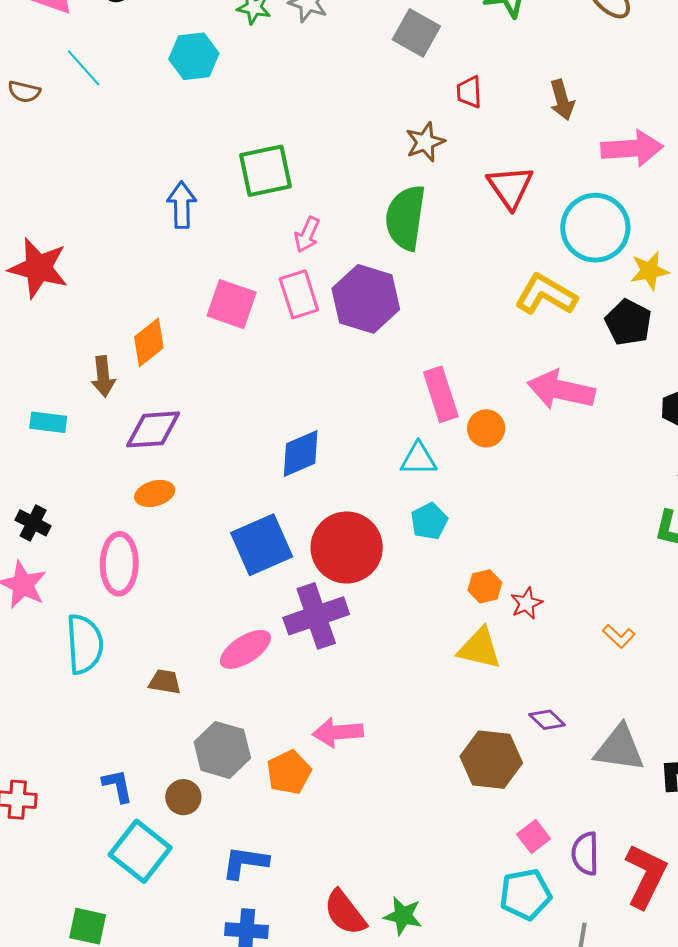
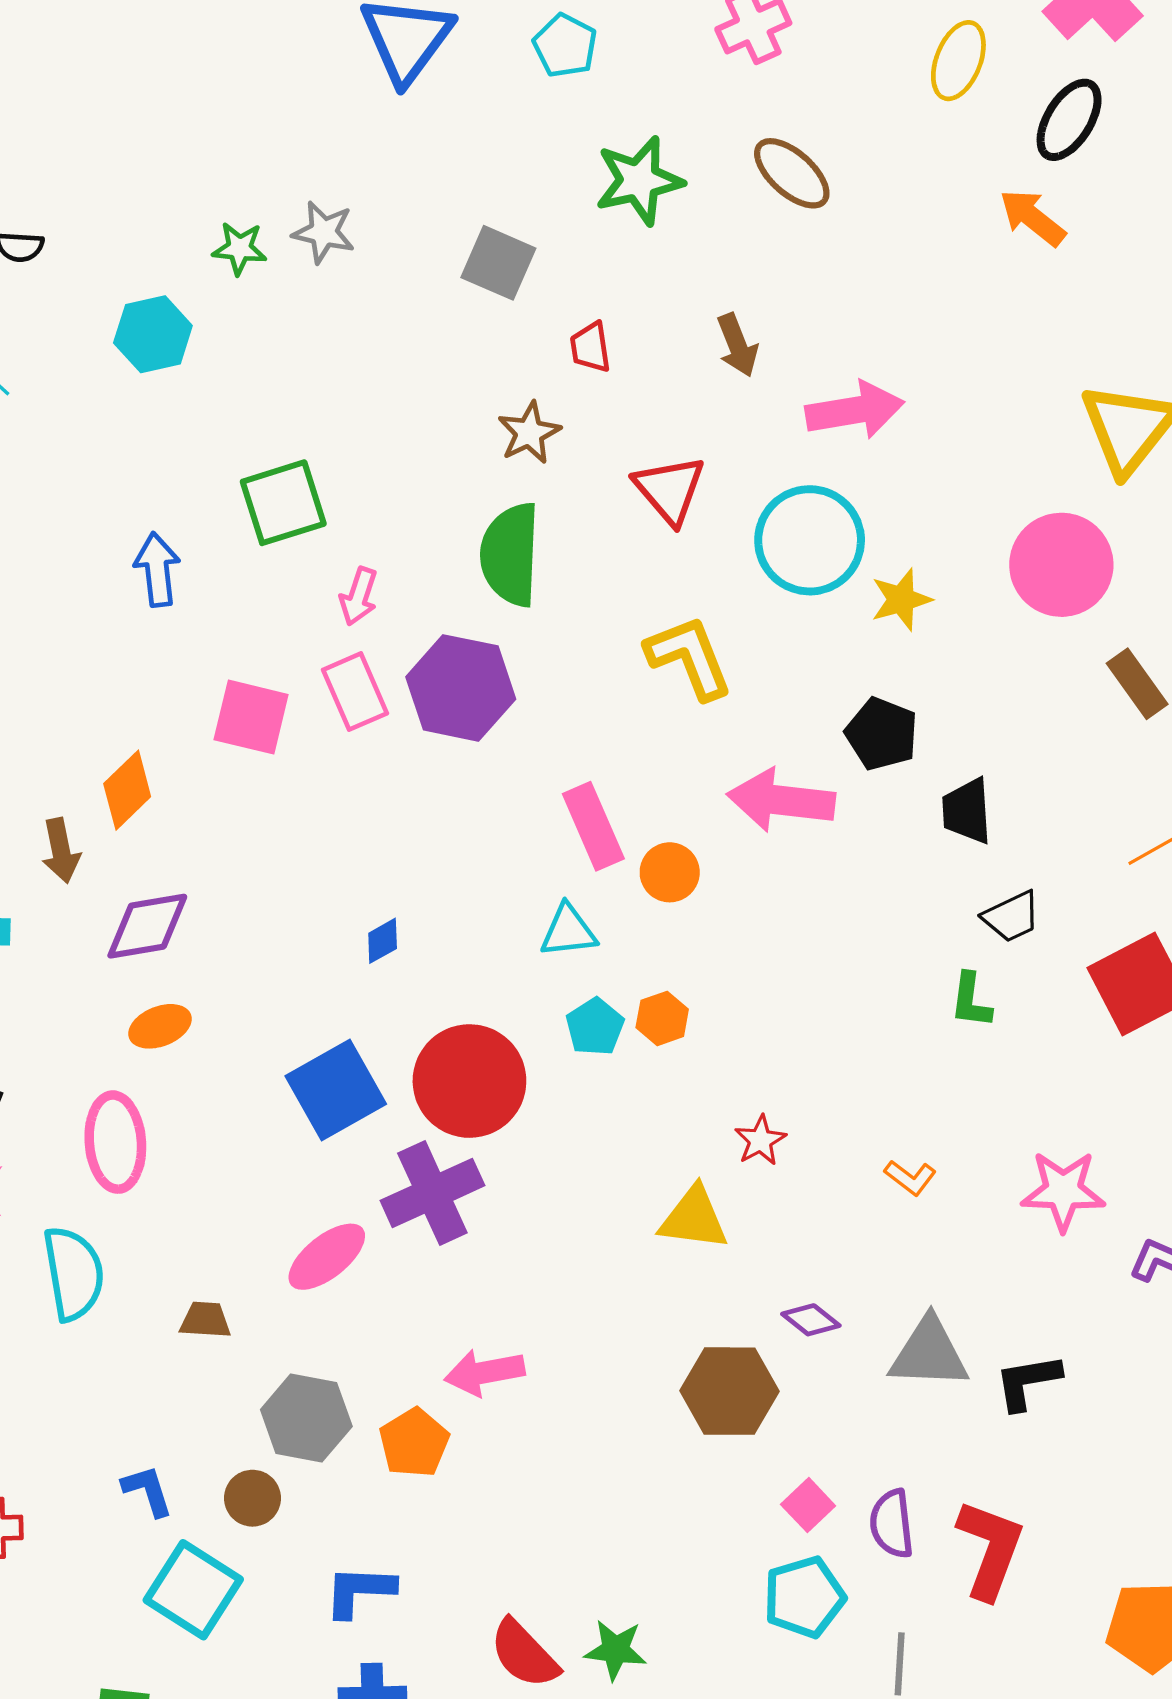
yellow L-shape: (546, 295) -> (689, 657), moved, turned 44
black pentagon: (628, 322) -> (882, 734), moved
blue diamond: (301, 454) -> (383, 941), size x0.6
orange hexagon: (485, 586) -> (662, 1018), moved

